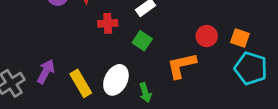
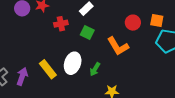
orange L-shape: (181, 66) -> (118, 46), turned -100
purple arrow: (46, 72) -> (22, 76), moved
green arrow: (145, 93) -> (95, 69), turned 56

